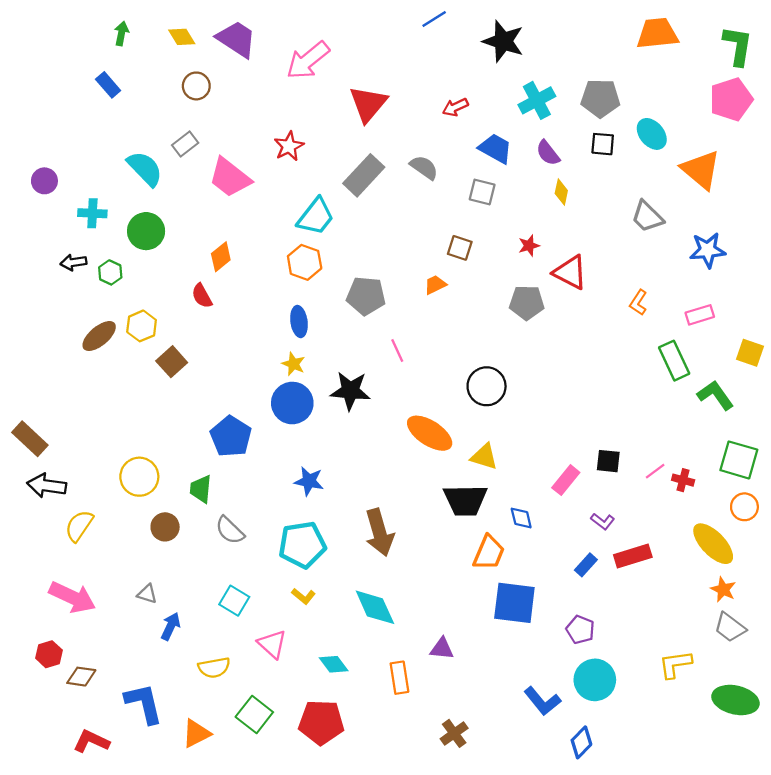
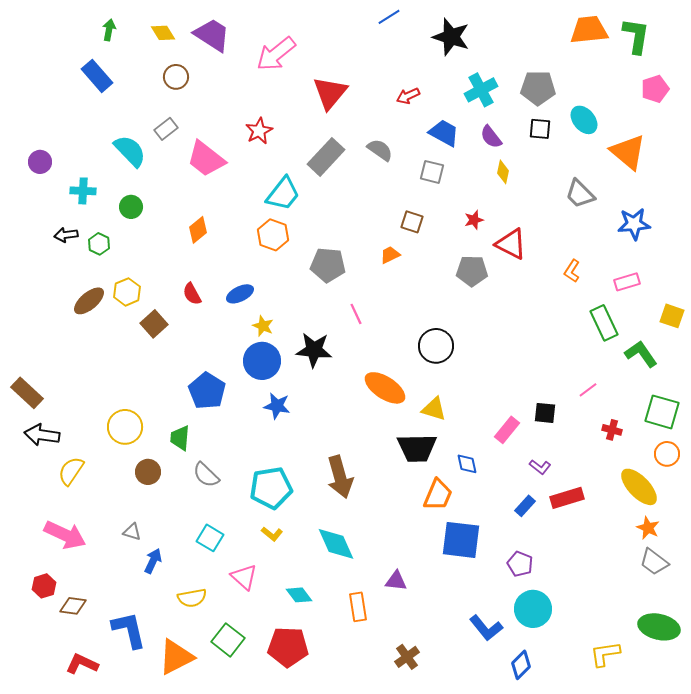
green L-shape: (738, 46) -> (636, 36), moved
blue rectangle: (108, 85) -> (97, 76), size x1.4
pink pentagon: (731, 99) -> (655, 89), size x0.7
green circle: (146, 231) -> (131, 207), size x0.7
red semicircle: (202, 296) -> (192, 294), moved
blue ellipse: (299, 322) -> (240, 294), moved, turned 72
pink line: (655, 471) -> (588, 390), moved
blue star: (309, 481) -> (277, 406), moved
yellow L-shape: (675, 664) -> (605, 654), moved
orange triangle: (196, 733) -> (176, 657), size x1.4

